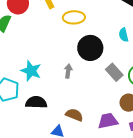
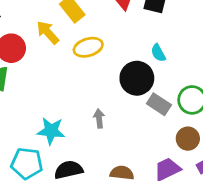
black circle: (90, 48) -> (137, 78), moved

